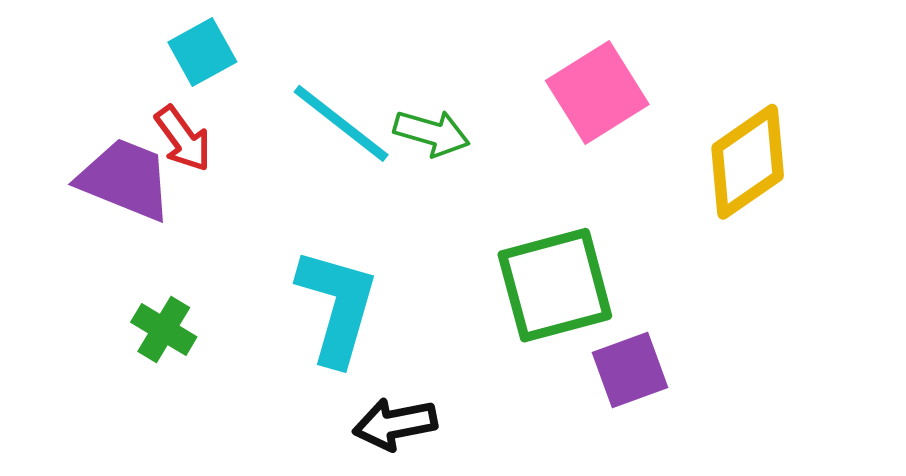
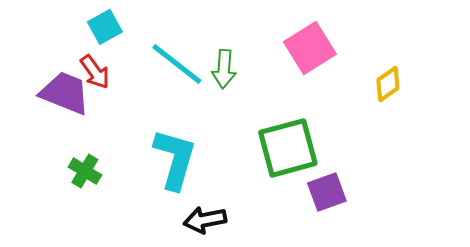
green arrow: (432, 133) -> (224, 69), turned 78
yellow diamond: (748, 162) -> (388, 84), size x0.6

